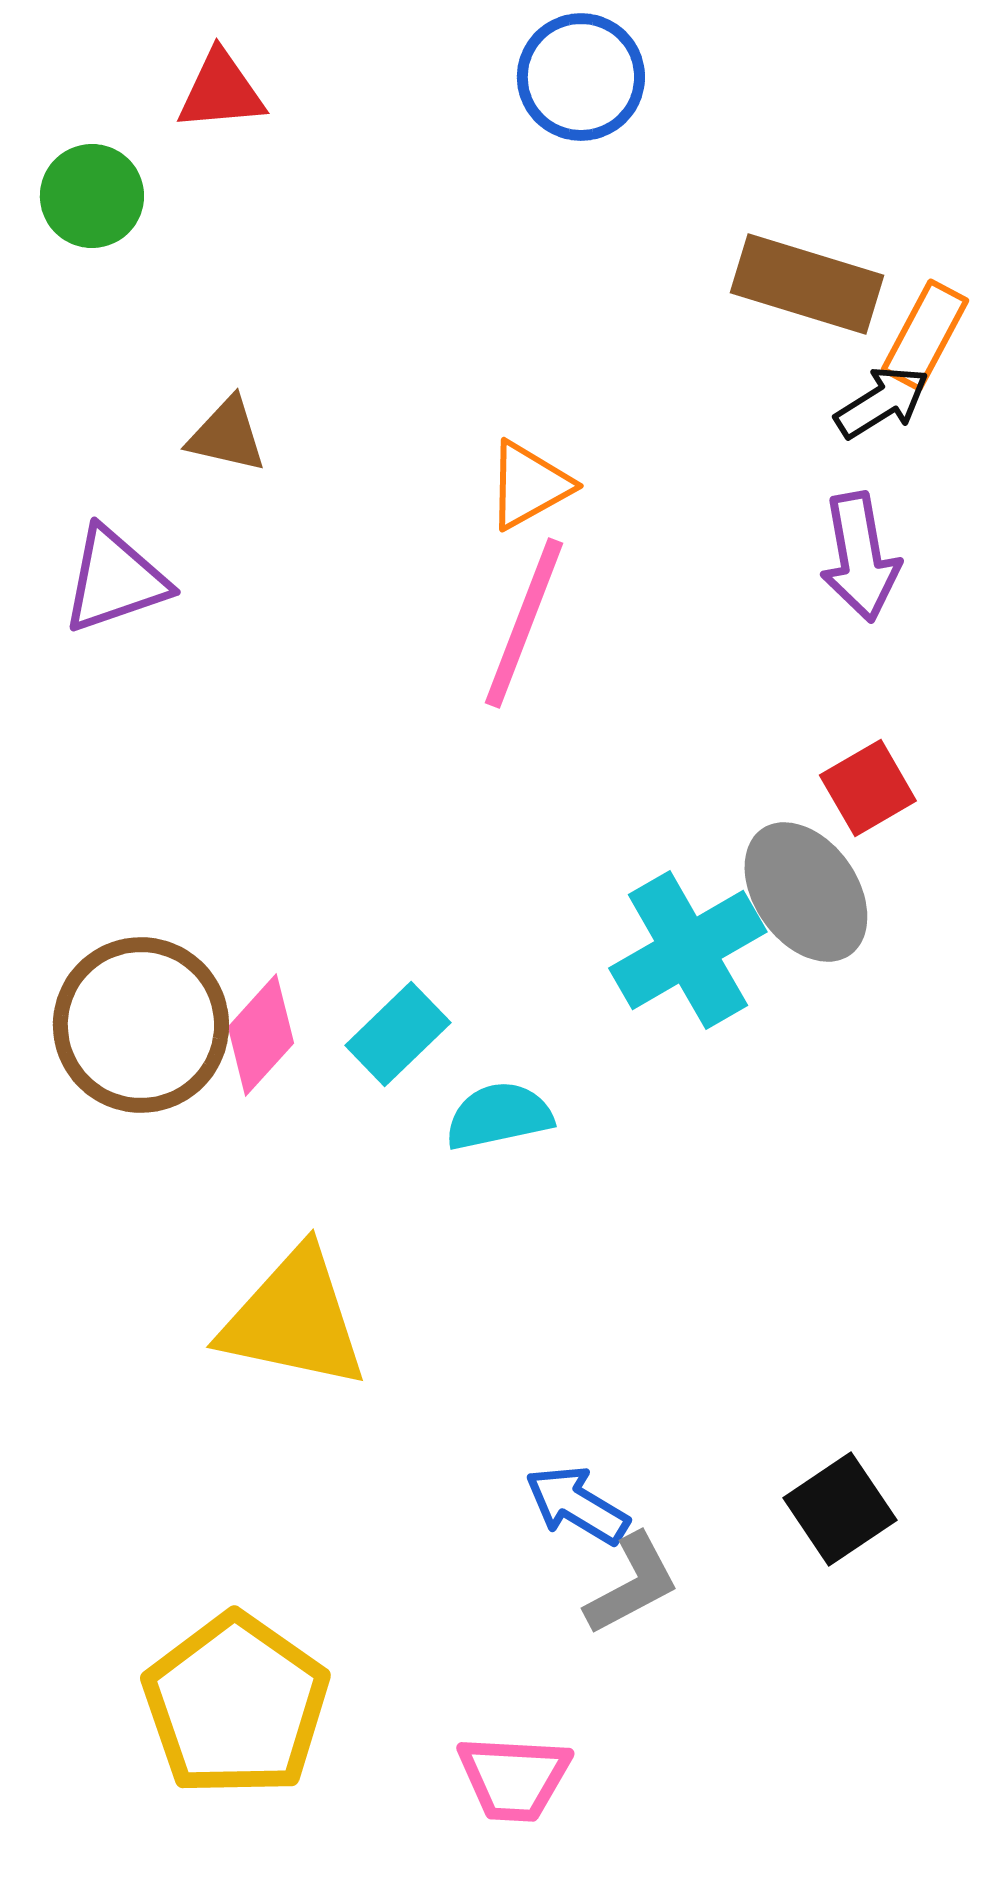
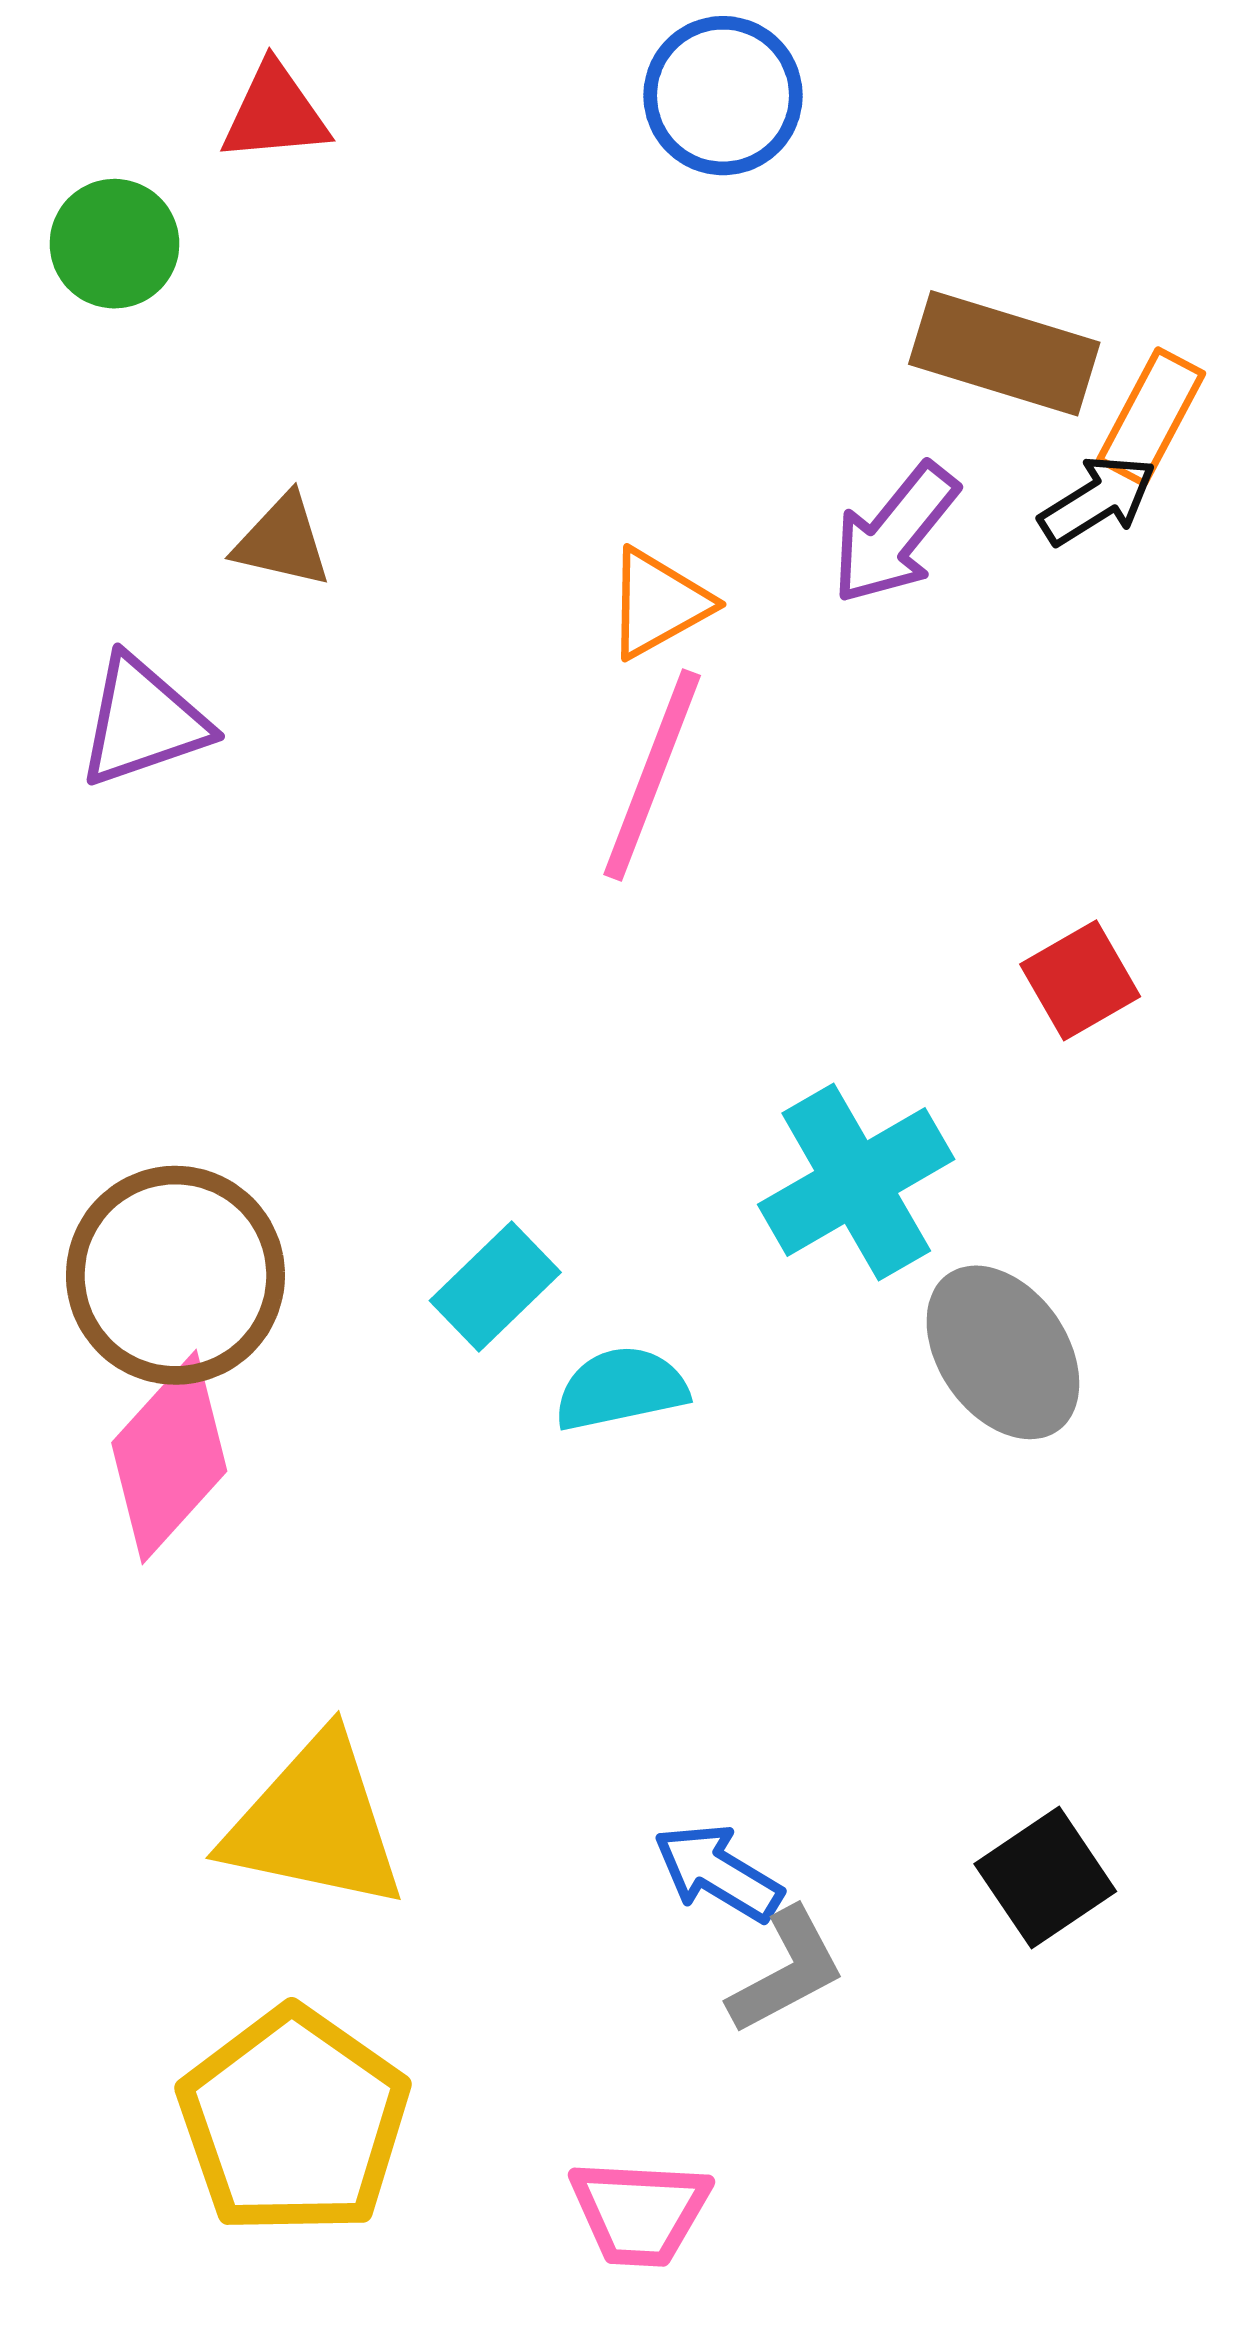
purple arrow: (860, 557) -> (895, 534), moved, turned 49
gray ellipse: (806, 892) -> (1003, 1352), moved
pink diamond: (261, 1035) -> (169, 1457), moved, size x1.4
yellow triangle: (294, 1319) -> (315, 1823), moved

